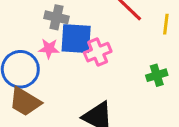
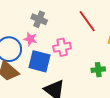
blue square: (76, 39) -> (40, 61), moved

